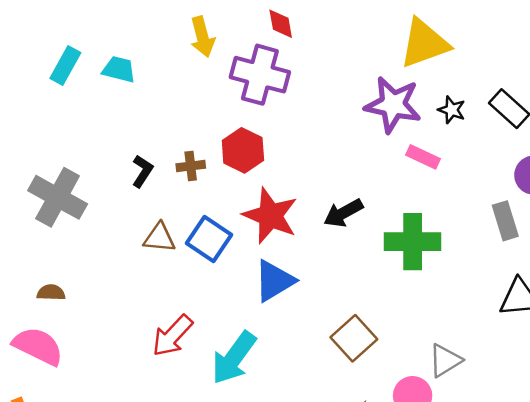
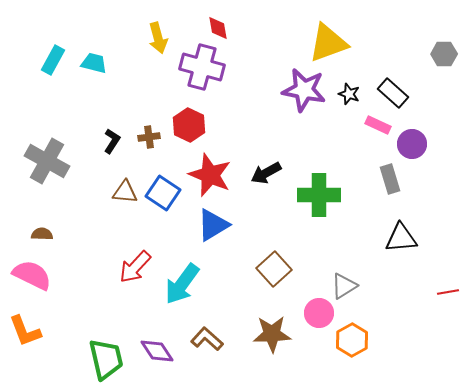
pink rectangle: (423, 157) -> (378, 125), moved

